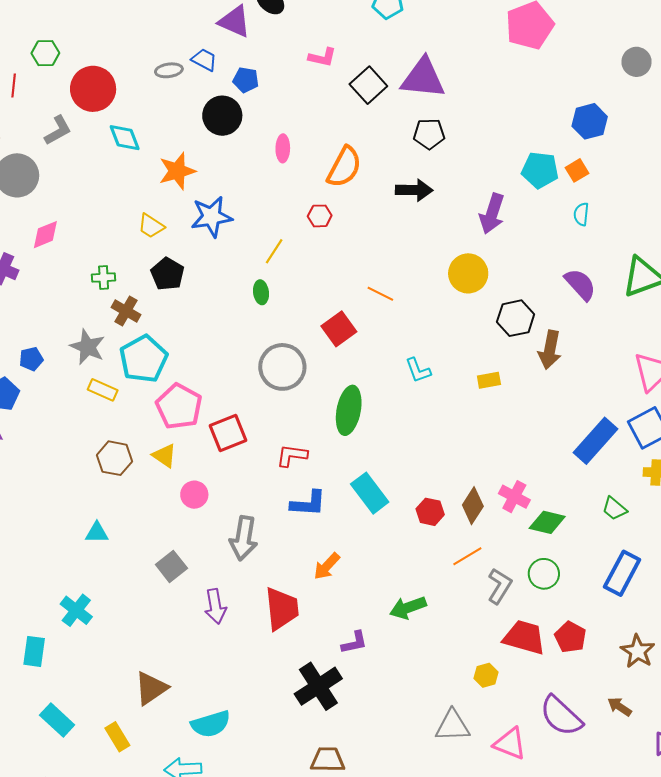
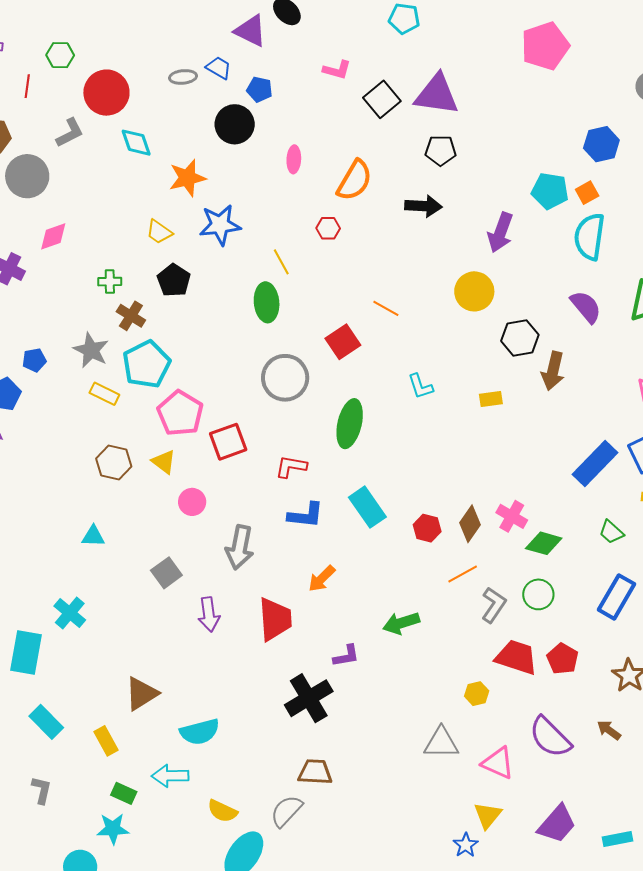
cyan semicircle: (581, 214) -> (590, 237), size x2.0
yellow line: (274, 251) -> (281, 262), turned -64
green ellipse: (261, 292) -> (267, 302), size x1.6
cyan rectangle: (34, 651) -> (26, 652), size x1.4

